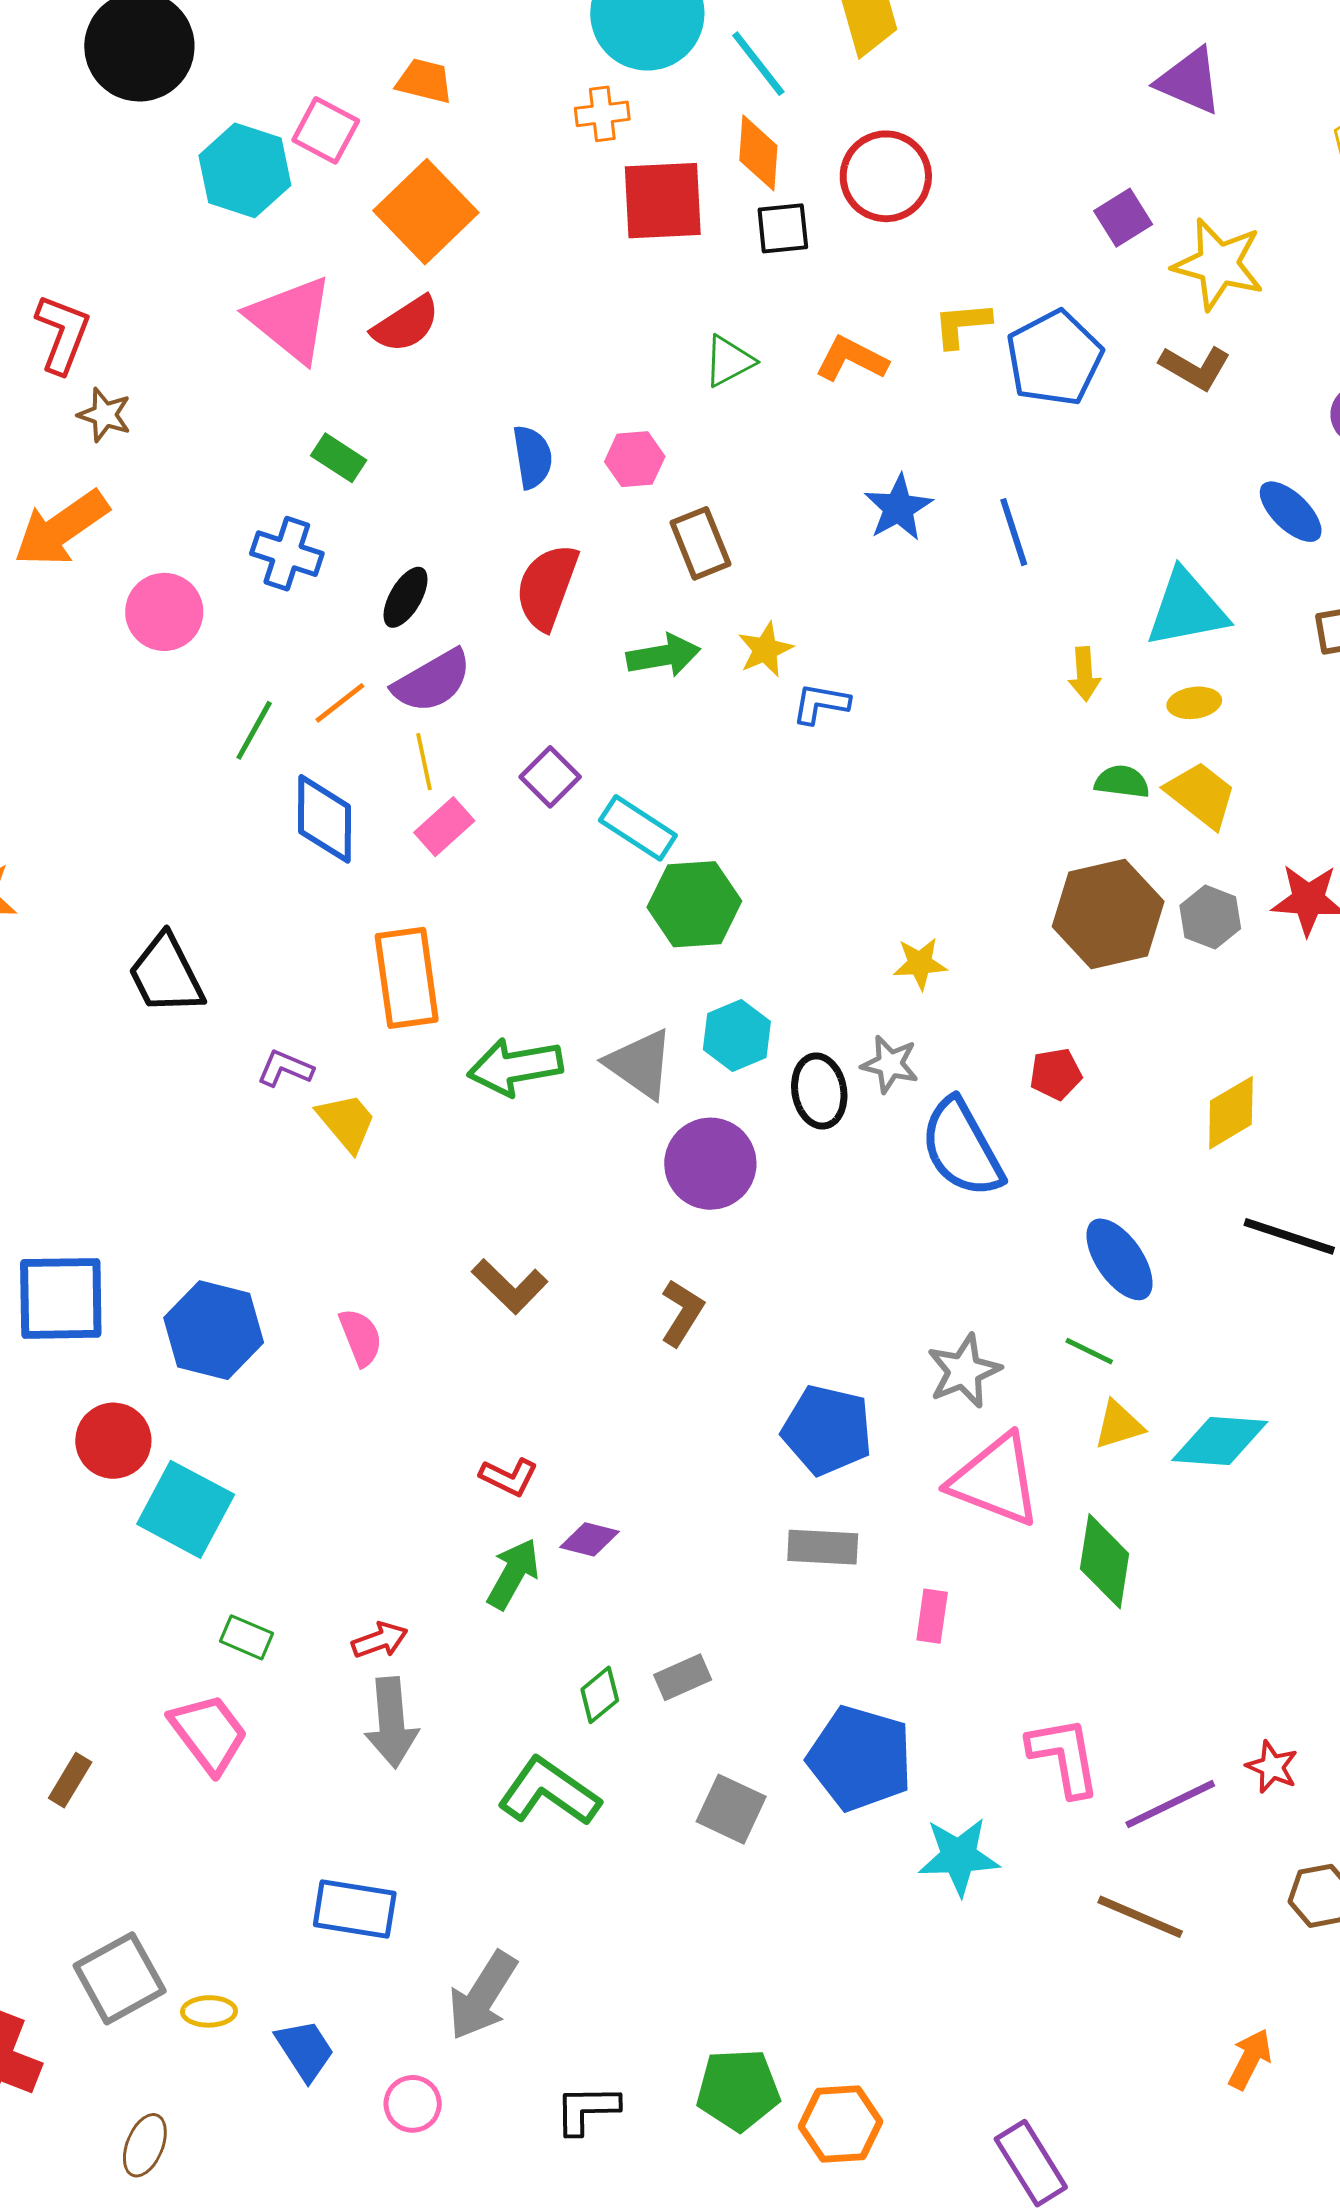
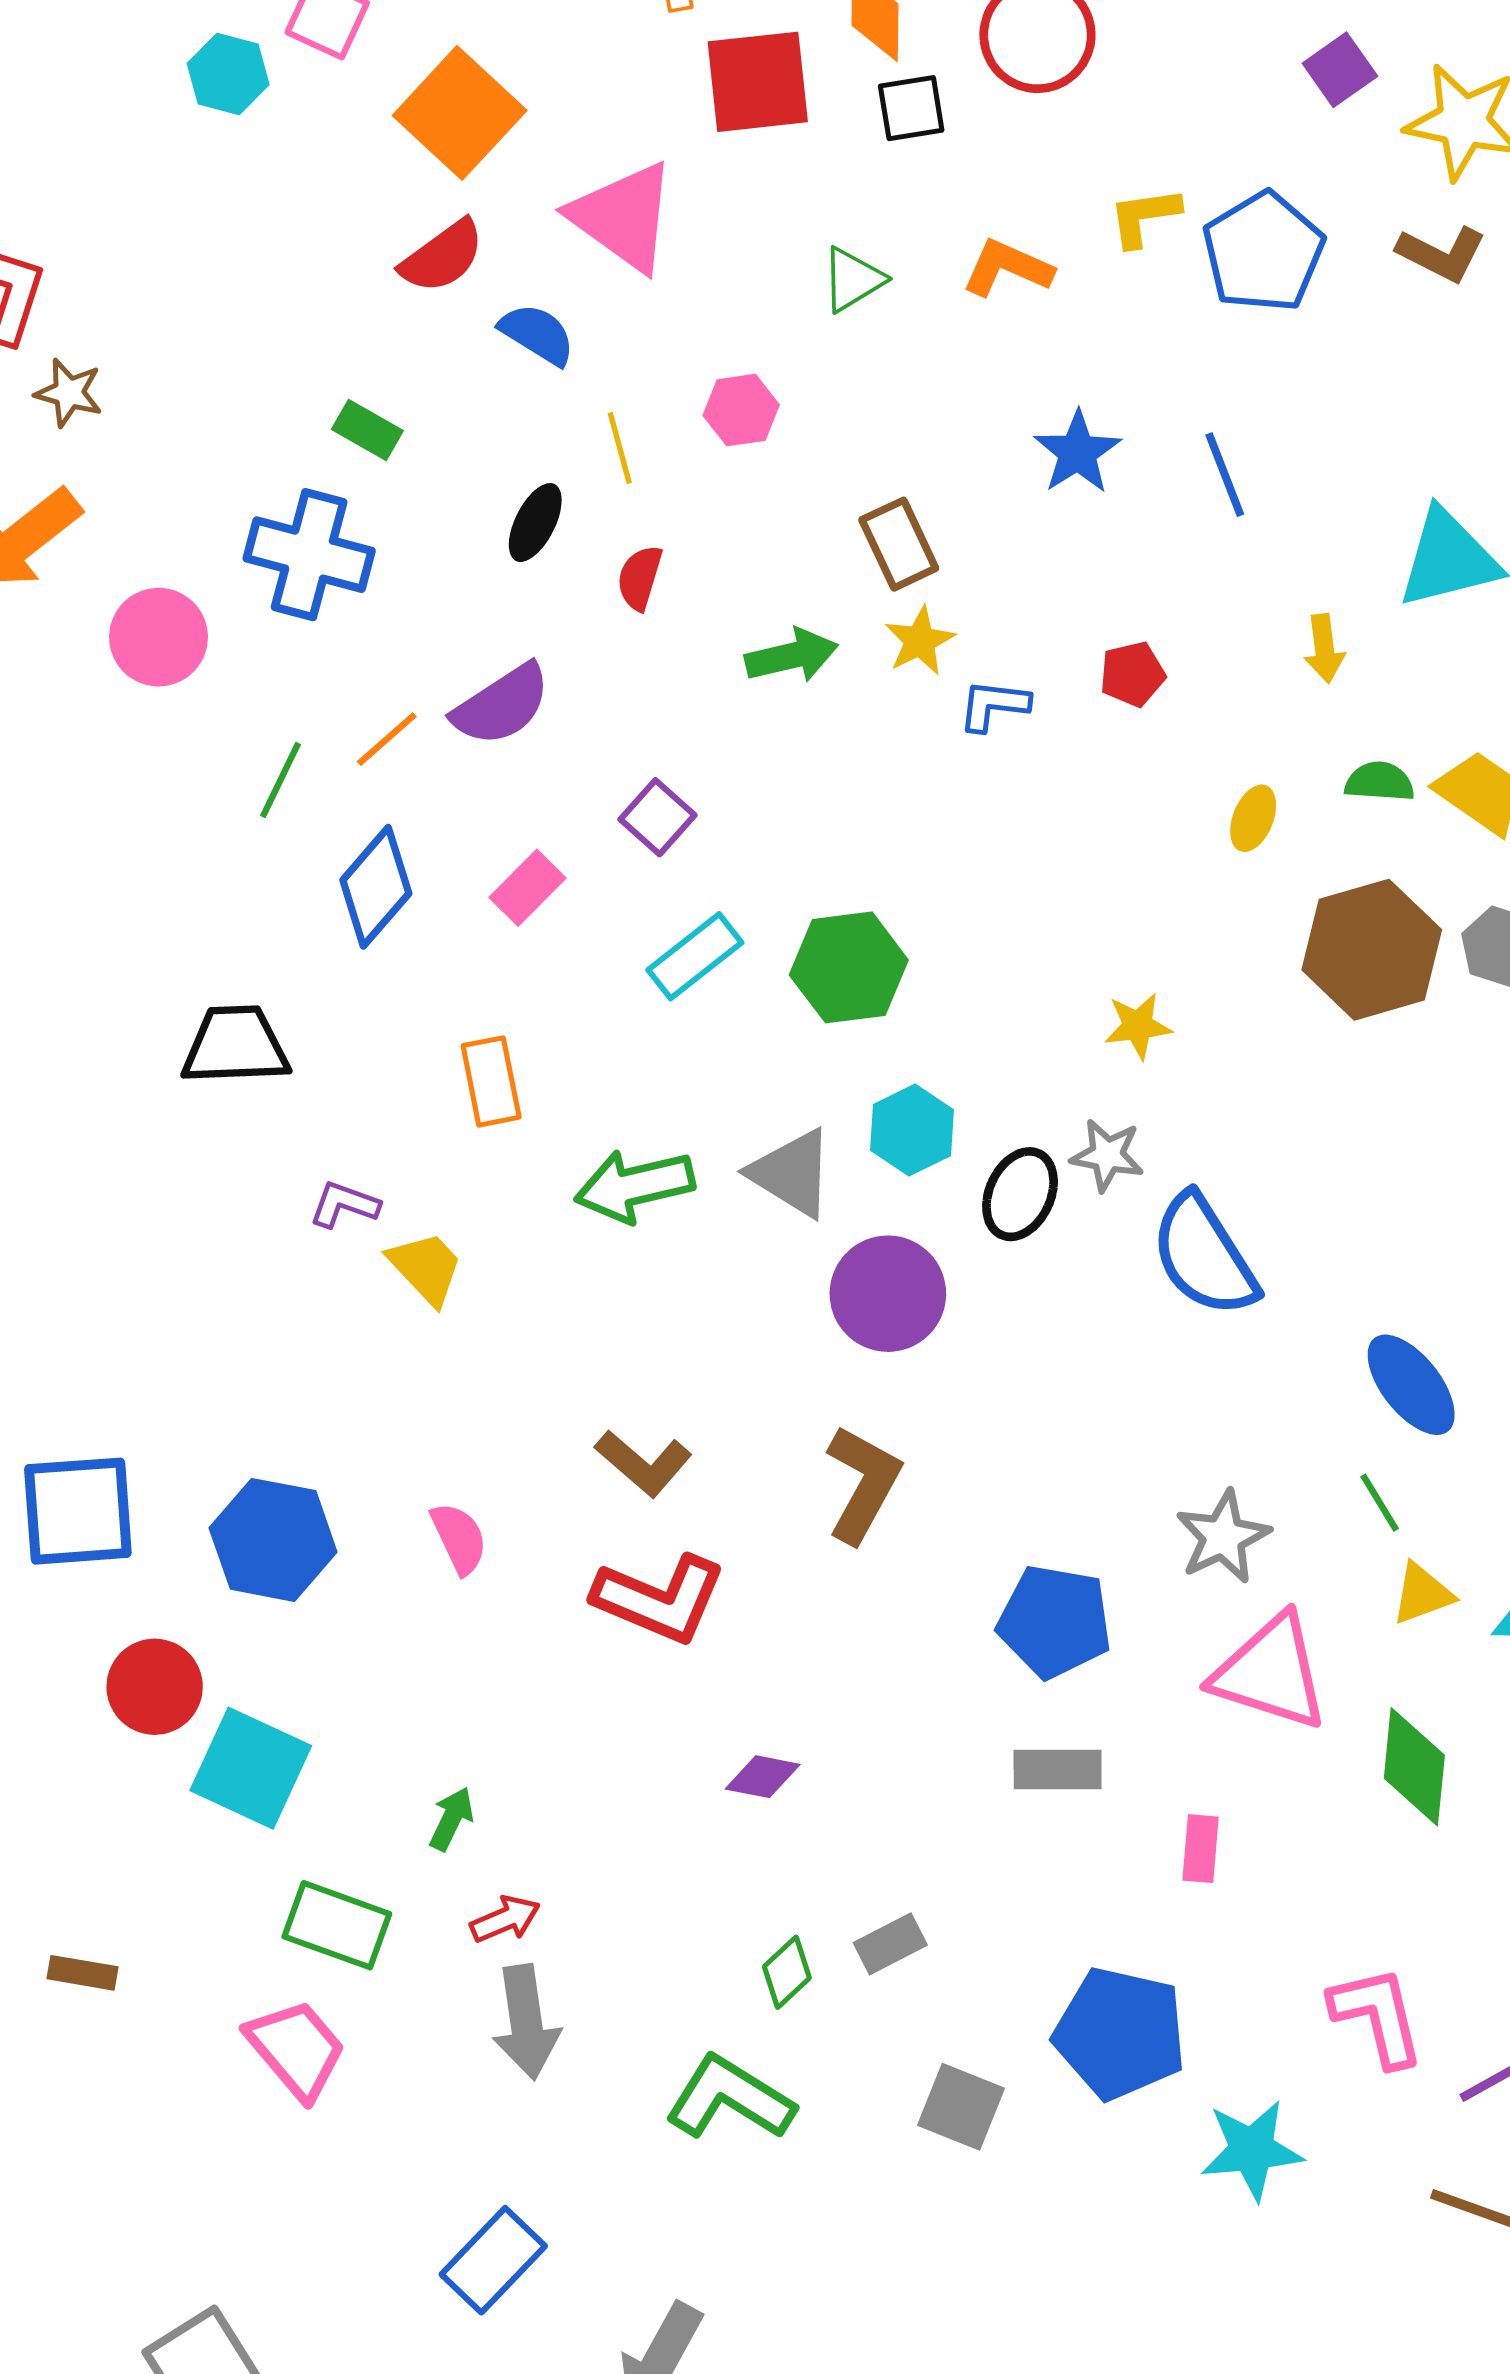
cyan hexagon: (245, 170) -> (228, 74), size x0.7
pink triangle: (291, 319) -> (623, 217), moved
blue semicircle: (532, 457) -> (537, 334), moved, turned -46
brown rectangle: (700, 543) -> (899, 544), moved
blue cross: (287, 554) -> (309, 555), size x1.4
red semicircle: (547, 587) -> (640, 578), size x0.6
black ellipse: (406, 597) -> (535, 523), moved
yellow ellipse: (1194, 703) -> (1253, 818), moved, turned -57
yellow line: (424, 762) -> (620, 448), moved
blue diamond: (324, 819) -> (376, 887), turned 44
cyan rectangle: (638, 828) -> (695, 956), moved, turned -68
black trapezoid: (166, 974) -> (235, 1046), moved, turned 118
orange rectangle: (407, 978) -> (491, 1081), size x0.7
red pentagon: (1056, 1074) -> (1132, 674), moved
black ellipse: (819, 1091) -> (1020, 1194), turned 38
brown L-shape: (682, 1313) -> (863, 1484), size x1.4
green line: (1089, 1351) -> (1380, 1503), turned 36
red L-shape: (509, 1477) -> (659, 1599), moved, size x1.8
green arrow: (513, 1574) -> (451, 1819), moved, size x0.7
green rectangle: (246, 1637) -> (337, 1925), size x1.6
brown rectangle: (70, 1780) -> (82, 1973), moved, turned 72
blue rectangle: (355, 1909) -> (493, 2260), turned -52

